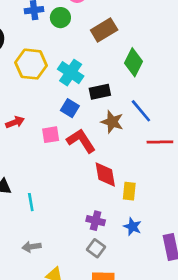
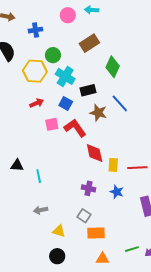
green circle: (60, 18) -> (53, 55), moved
red arrow: (15, 122) -> (37, 103), moved
red line: (160, 142) -> (137, 168), moved
gray square: (96, 248) -> (84, 216), moved

